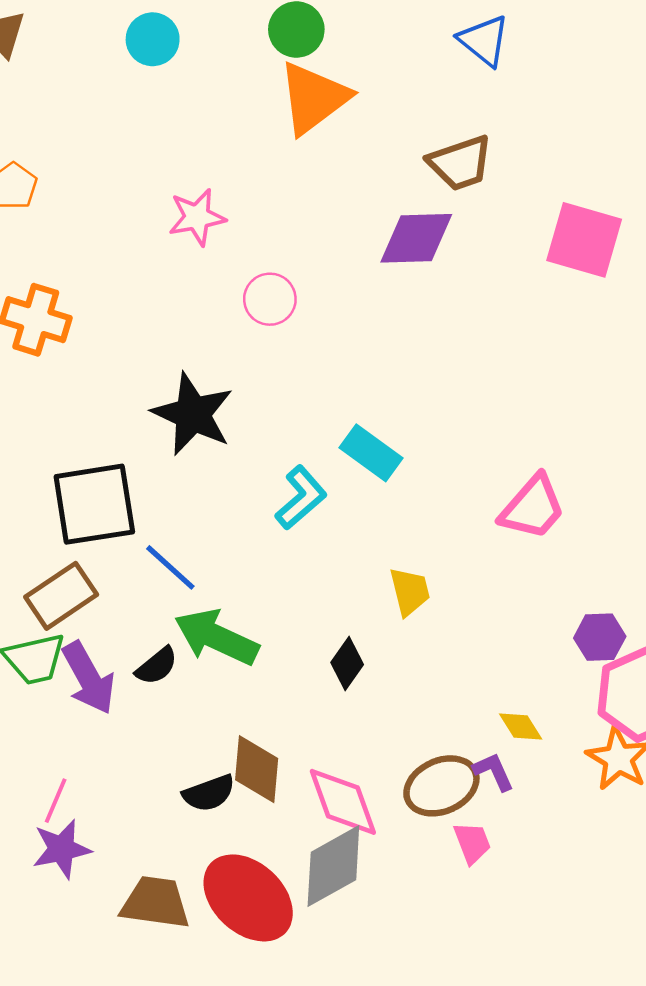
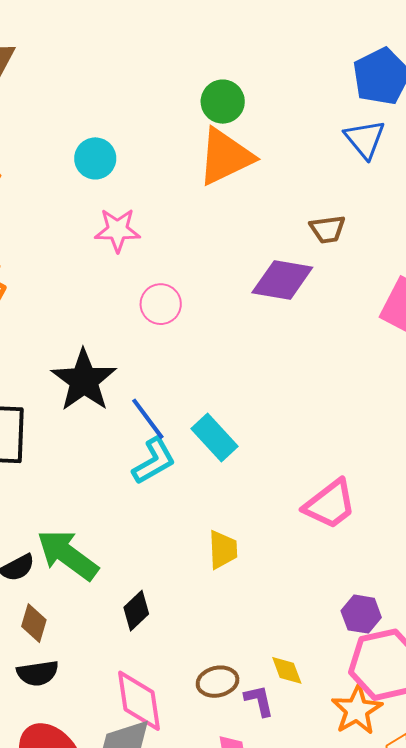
cyan circle: (153, 39) -> (95, 158), moved
brown trapezoid: (460, 163) -> (328, 229), size x0.7
blue line: (170, 567) -> (148, 419), moved
black diamond: (347, 664) -> (136, 611), moved
brown diamond: (257, 769) -> (34, 623), moved, size x0.7
brown ellipse: (441, 786) -> (218, 682), moved, size x0.7

